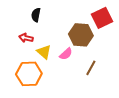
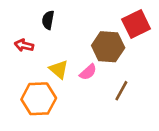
red arrow: (26, 38) -> (24, 45), moved

